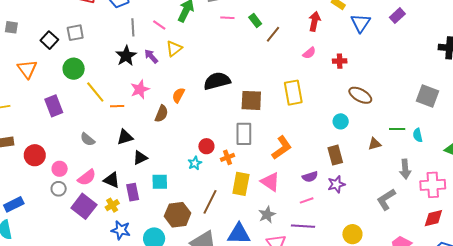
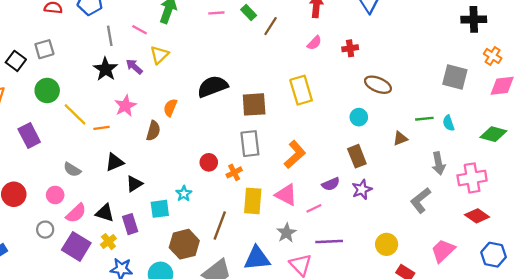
cyan star: (195, 163) -> (184, 194), moved
pink circle: (60, 169) -> (55, 195), moved
pink line: (307, 200) -> (314, 208), moved
red diamond: (433, 218) -> (477, 216), turned 55

